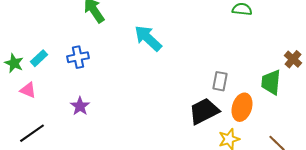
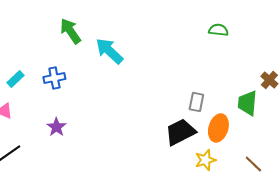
cyan arrow: (148, 38) -> (109, 51), moved

